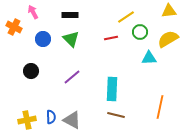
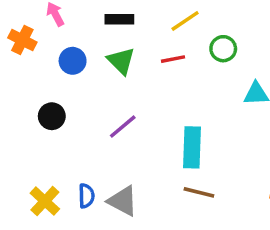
yellow line: (126, 17) -> (185, 21), moved
green circle: (140, 32) -> (223, 49), moved
red line: (111, 38) -> (173, 59), moved
yellow cross: (27, 120) -> (45, 201), turned -36

